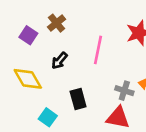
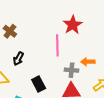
pink line: (98, 50) -> (57, 45), moved

